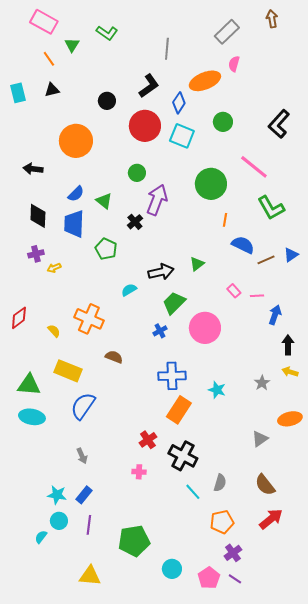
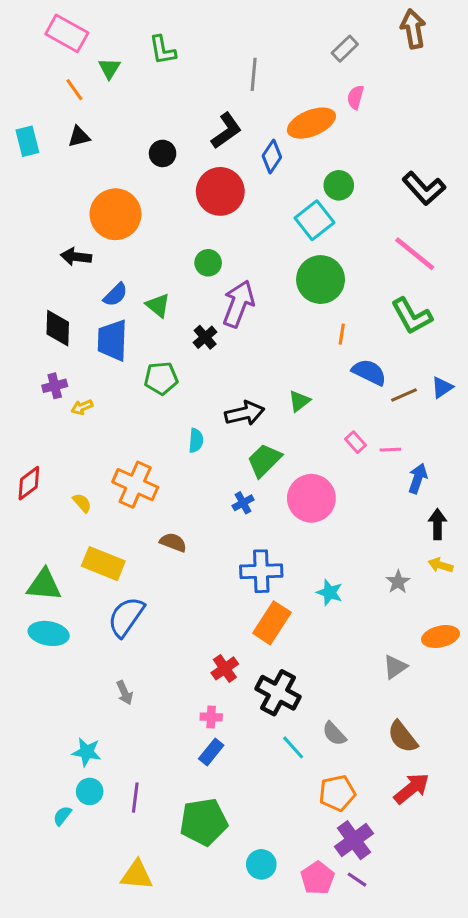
brown arrow: (272, 19) -> (413, 29), size x1.4
gray rectangle: (227, 32) -> (345, 49), size x0.7
green L-shape: (107, 33) -> (163, 50), turned 45
black L-shape: (279, 124) -> (424, 188), turned -84
cyan square: (182, 136) -> (314, 220), moved, turned 30
pink line: (254, 167) -> (415, 254), moved
black arrow: (33, 169) -> (76, 257), moved
green pentagon: (106, 249) -> (161, 378), turned -30
cyan semicircle: (129, 290) -> (196, 441), turned 126
gray semicircle: (220, 483) -> (334, 734), turned 120
blue rectangle: (84, 495) -> (211, 752), moved
purple cross: (233, 553) -> (354, 840), size x1.4

